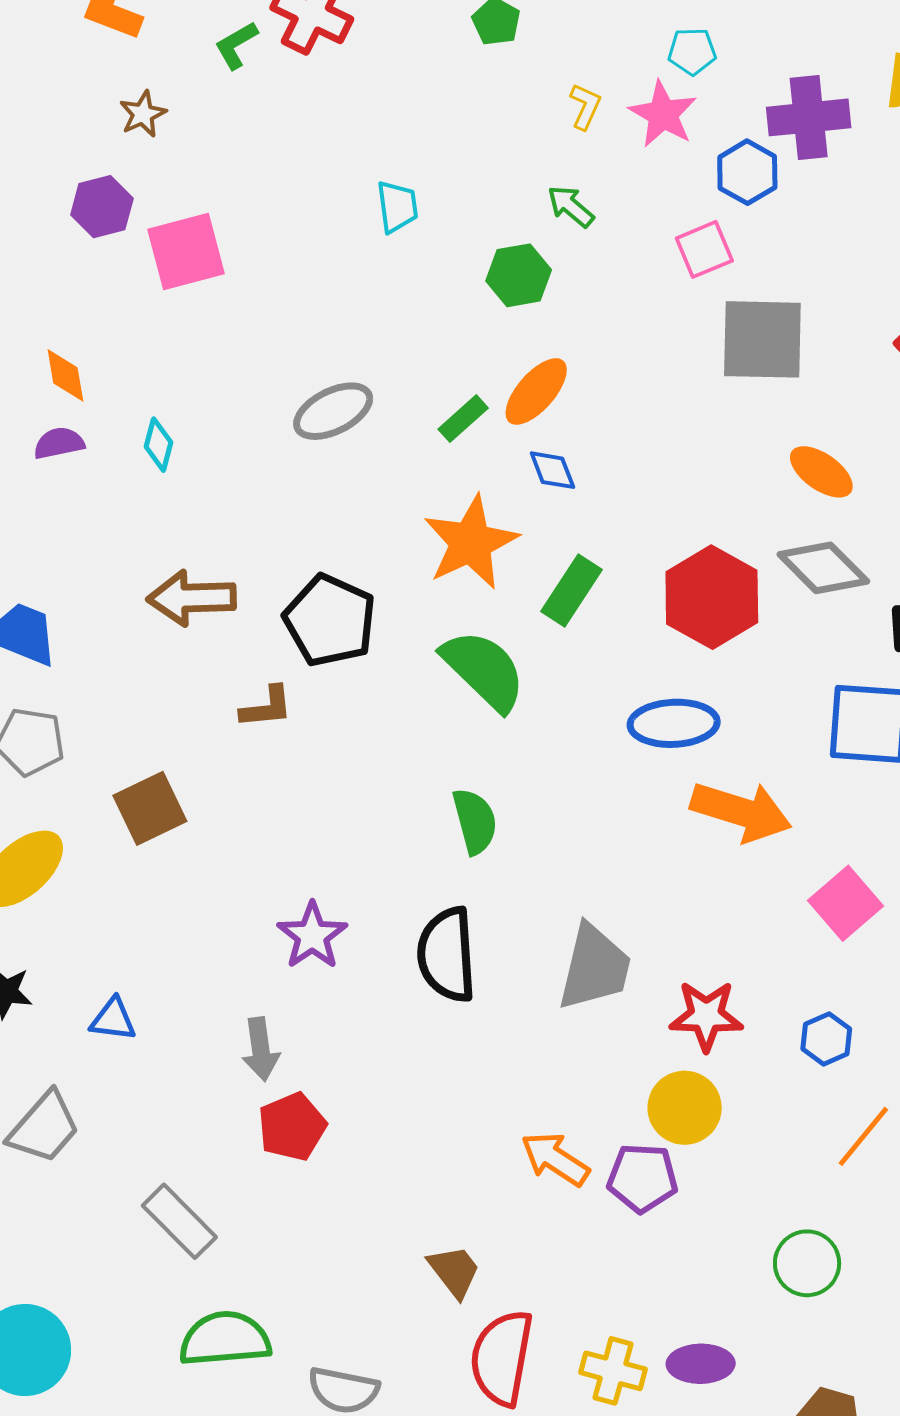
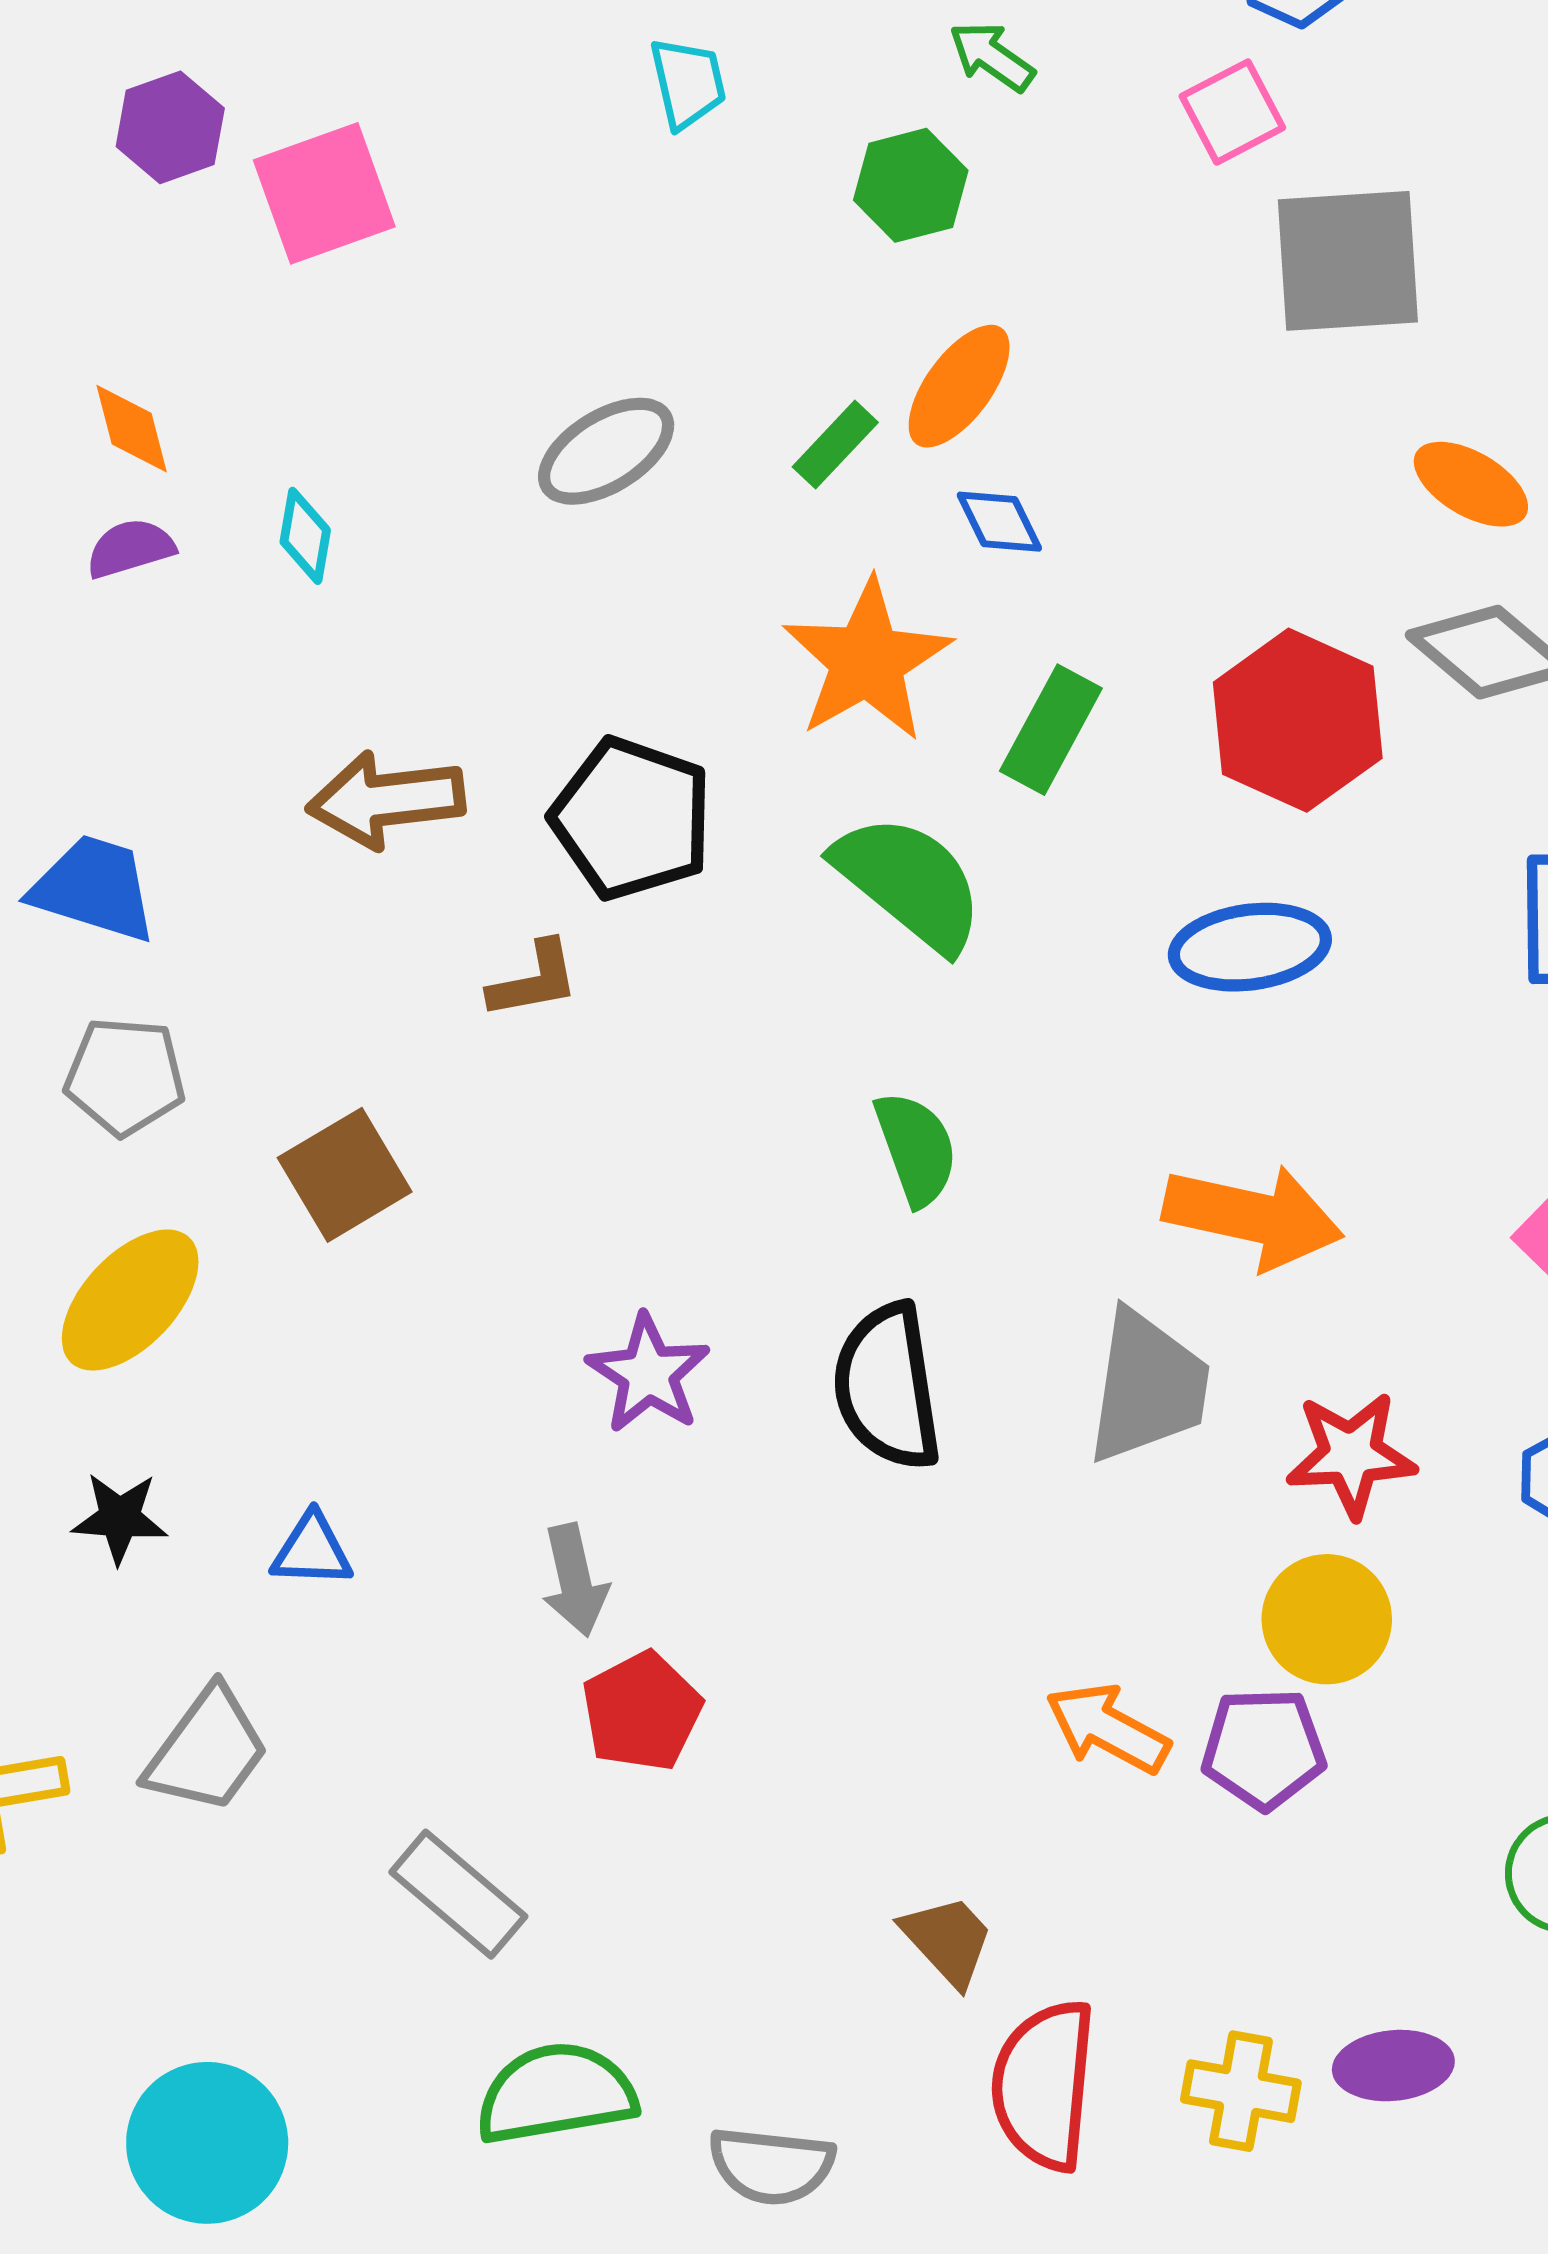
orange arrow: (741, 811) -> (1253, 1217), moved

